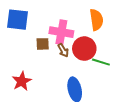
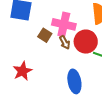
brown square: (43, 44) -> (45, 35), turned 32

